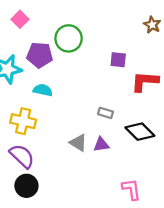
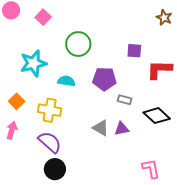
green circle: (69, 38) -> (78, 44), moved
purple pentagon: (40, 55) -> (104, 79), moved

